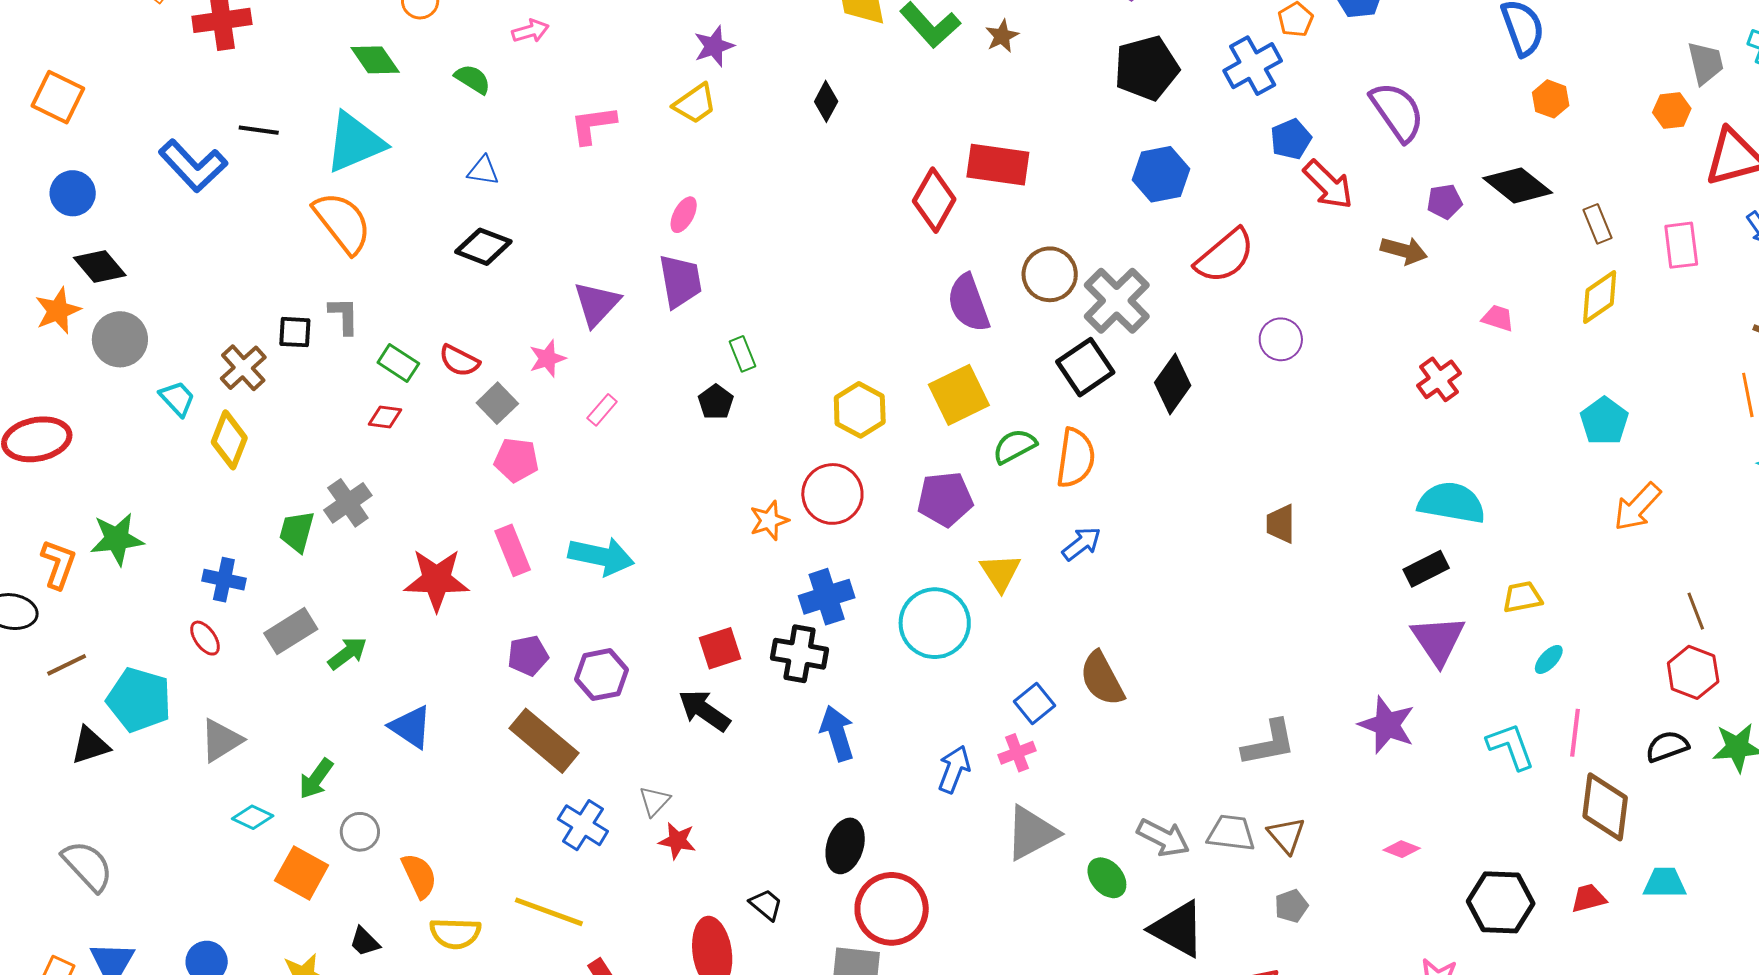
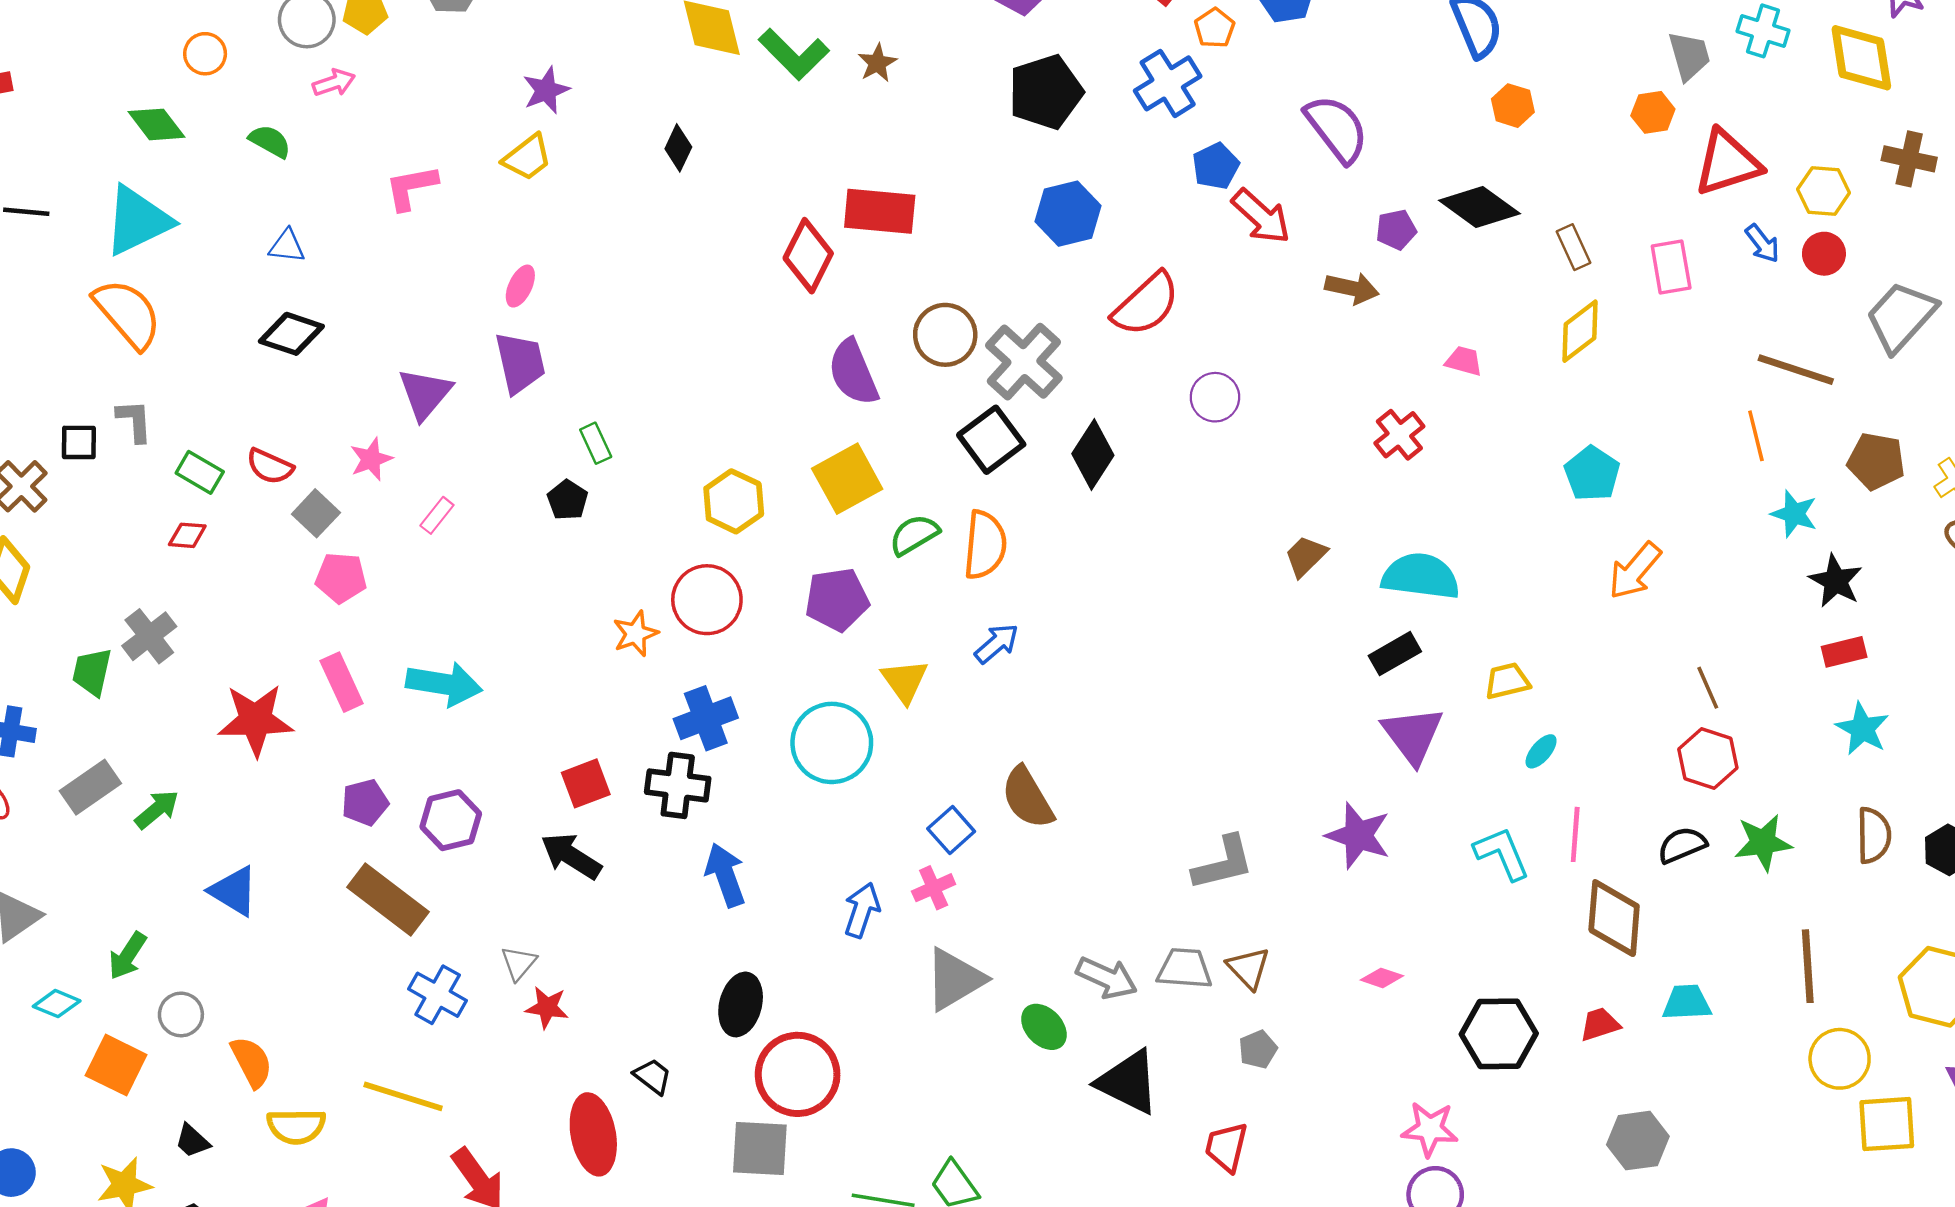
brown trapezoid: (1281, 524) -> (1306, 556), moved, turned 48

